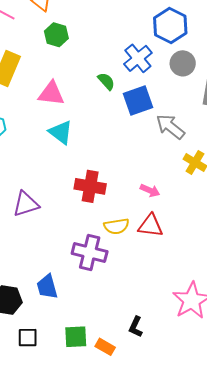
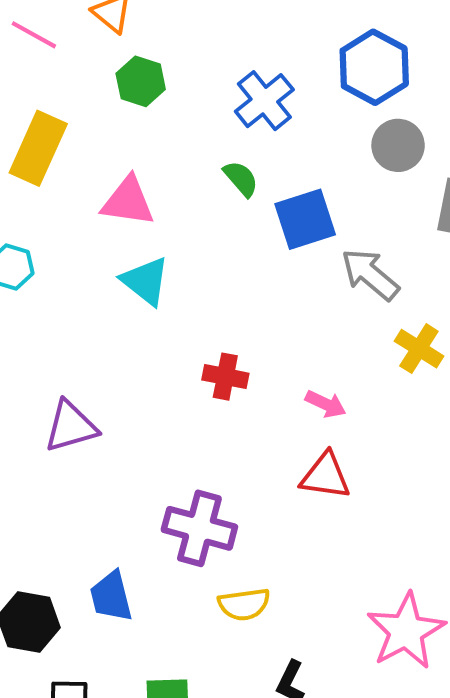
blue cross: (138, 58) -> (264, 101), moved
red cross: (90, 186) -> (225, 377), moved, size x0.7
yellow semicircle: (116, 226) -> (244, 604), moved

